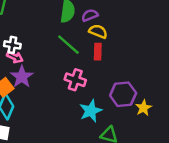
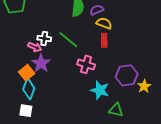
white cross: (12, 45) -> (44, 38), moved
green line: (68, 45) -> (68, 40), moved
cyan star: (91, 111) -> (100, 90), turned -30

